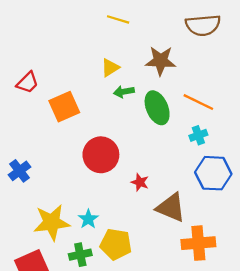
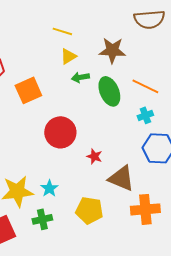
yellow line: (118, 19) -> (62, 31), moved
yellow pentagon: (116, 244) -> (89, 210), moved

